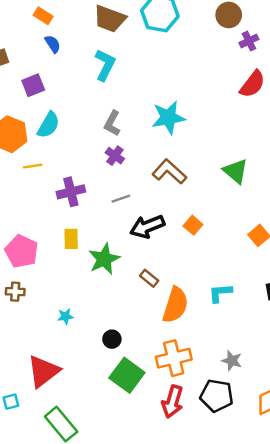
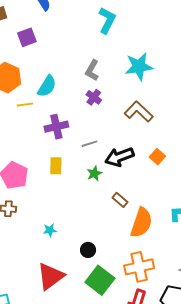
cyan L-shape: (105, 65) -> (107, 20), moved
cyan semicircle: (49, 125) -> (47, 86), moved
gray line: (121, 199) -> (90, 144), moved
green star: (104, 259) -> (94, 173), moved, size x0.6
red triangle: (43, 371) -> (51, 276), moved

